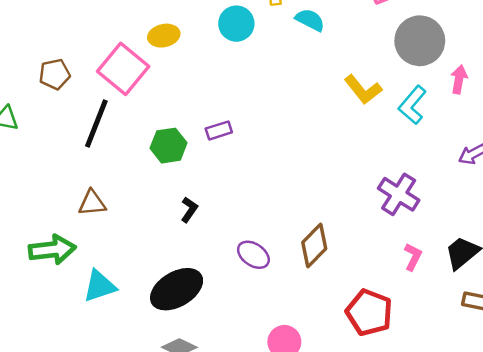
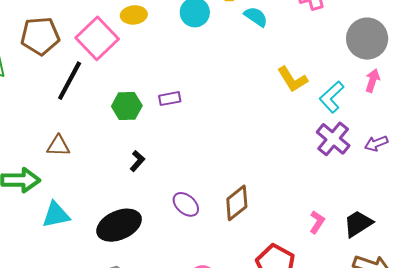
gray circle: (420, 41) -> (367, 39), moved
brown pentagon: (55, 74) -> (40, 36), size x1.5
purple cross: (399, 194) -> (333, 139), moved

